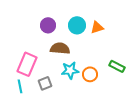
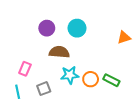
orange triangle: (97, 27) -> (124, 37), moved
pink rectangle: (27, 64) -> (25, 69), size x0.6
green rectangle: (117, 66) -> (111, 80), moved

